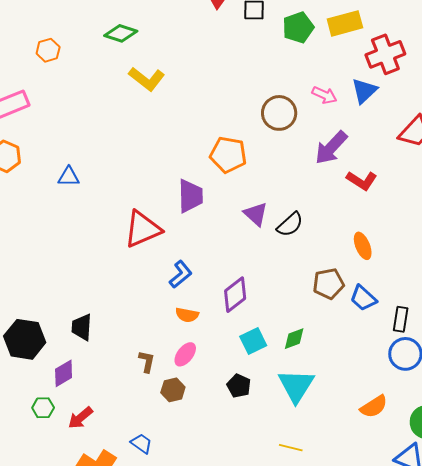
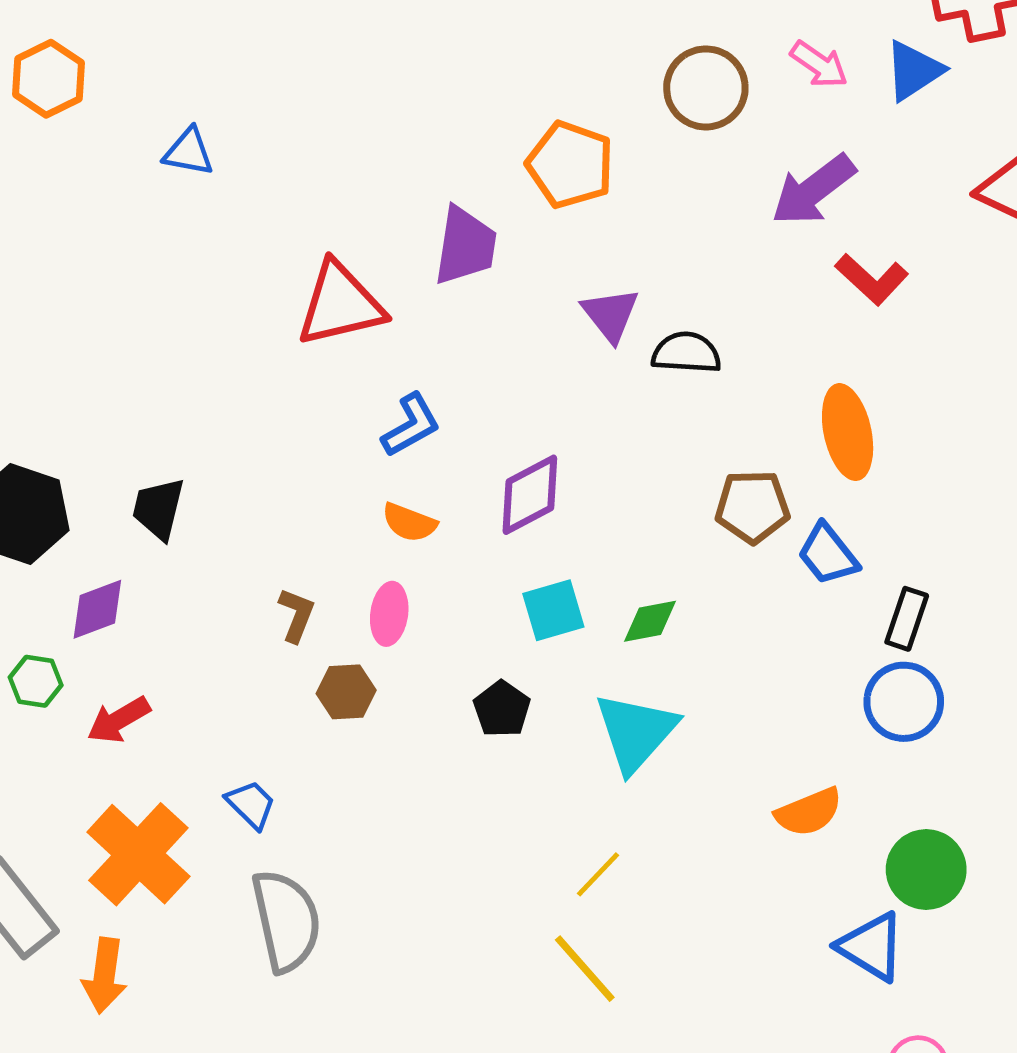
black semicircle: (290, 224) -> (686, 353), turned -144
orange ellipse: (363, 246) -> (848, 432), size x1.4
pink ellipse: (185, 354) -> (389, 614), turned -40
yellow line: (291, 448) -> (598, 874), turned -70

